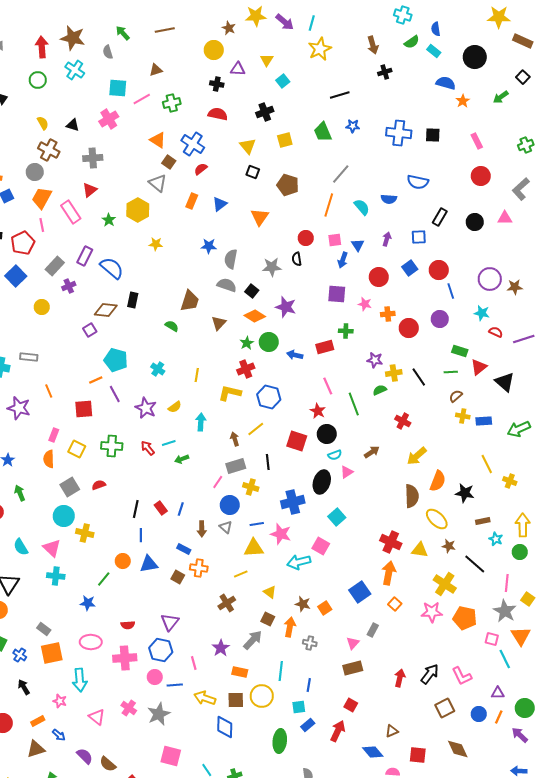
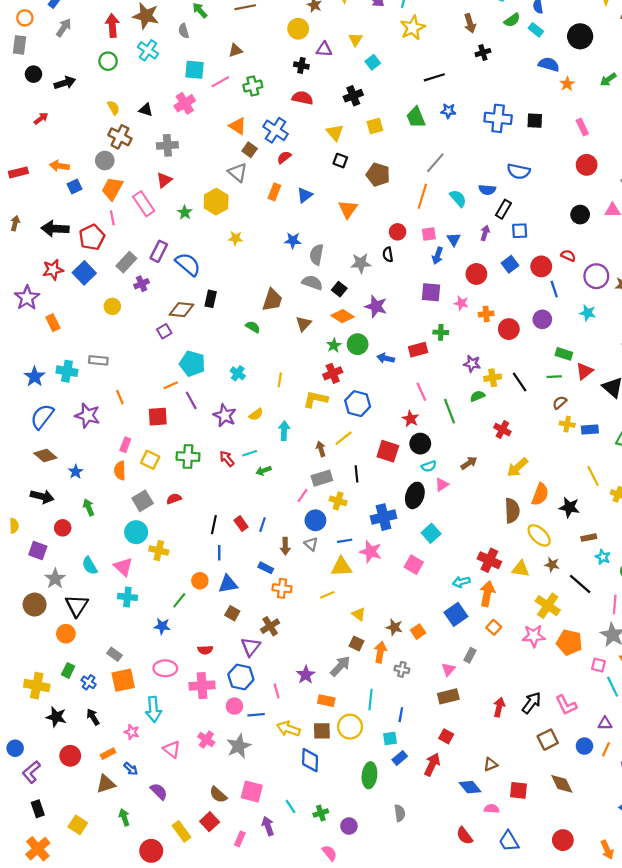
black rectangle: (440, 217) -> (503, 209), moved
red semicircle: (496, 332) -> (568, 256), moved
cyan arrow: (299, 562) -> (461, 582), moved, size x0.7
brown square: (178, 577) -> (232, 613), moved
brown cross: (227, 603) -> (270, 626), moved
brown semicircle: (108, 764) -> (218, 795), moved

